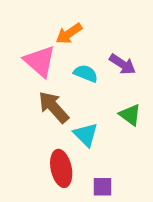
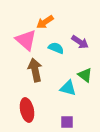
brown arrow: (54, 107) -> (35, 70), turned 30
cyan triangle: (86, 135) -> (68, 88), moved, turned -30
red ellipse: (61, 168) -> (27, 110), moved

